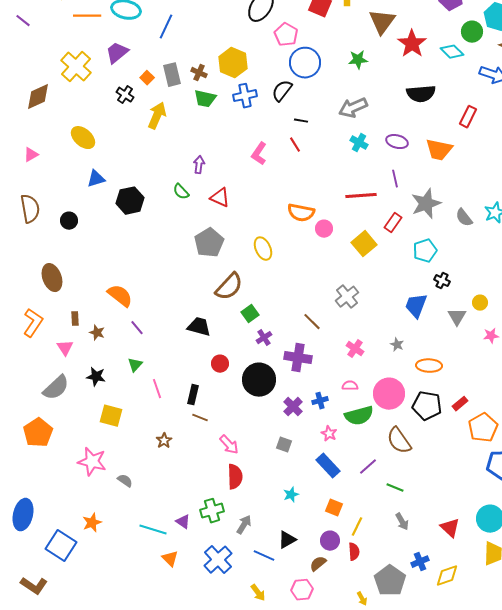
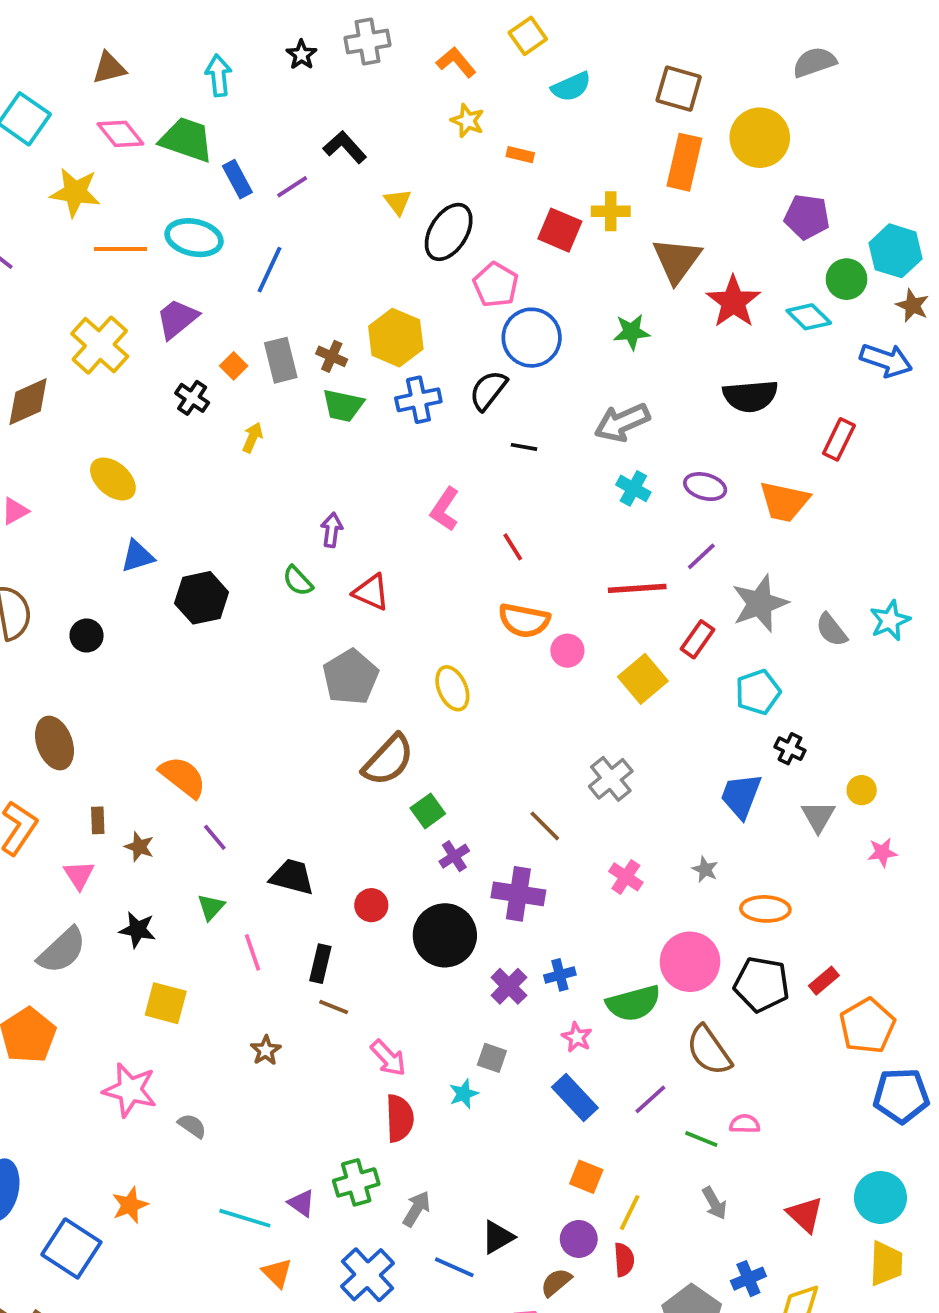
yellow arrow: (157, 116) -> (252, 438), size x0.6
red line: (295, 145) -> (513, 547), moved
purple line: (395, 179) -> (701, 556), turned 60
black trapezoid: (199, 327) -> (292, 877), moved
pink semicircle: (350, 386) -> (745, 1124), moved
cyan star: (291, 495) -> (464, 1094), moved

